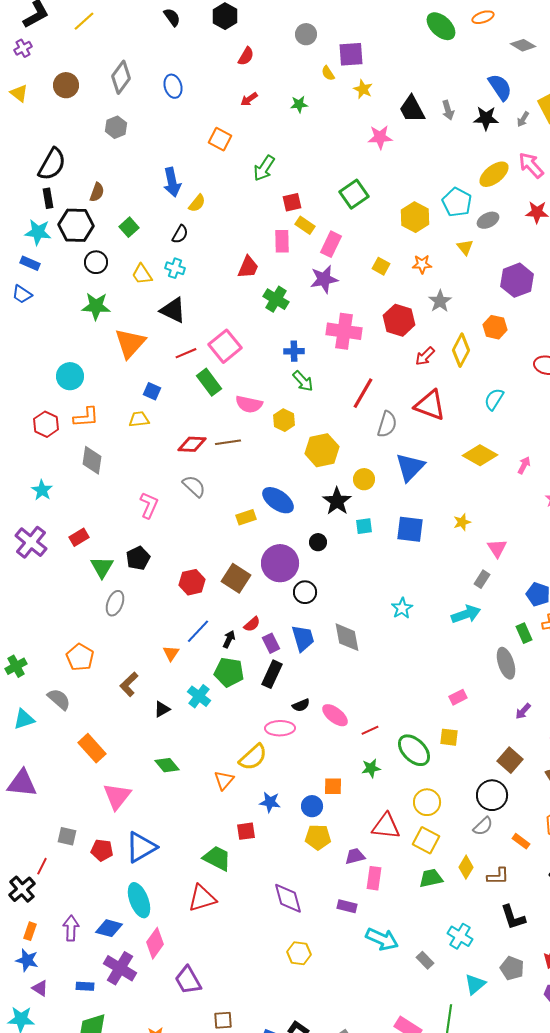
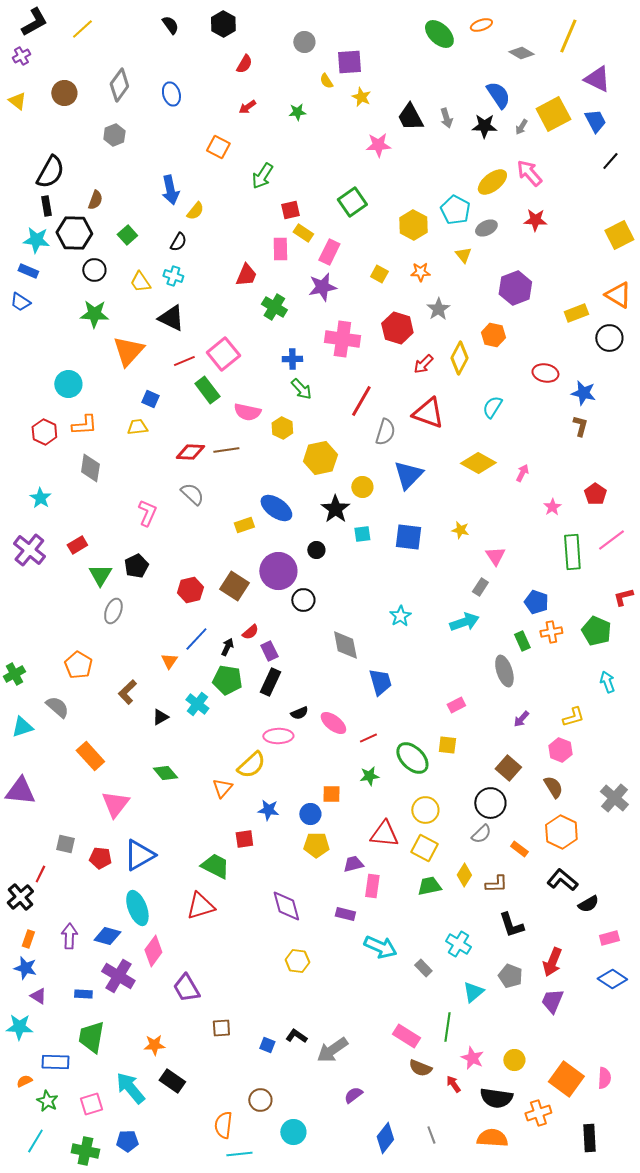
yellow star: (462, 522) -> (460, 530), turned 30
blue trapezoid: (303, 638) -> (380, 682), moved

